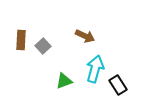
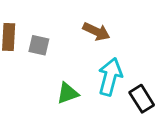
gray square: (43, 46) -> (39, 45), turned -35

